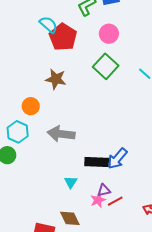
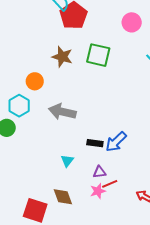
pink circle: (109, 34) -> (132, 22), moved
green square: (106, 66) -> (98, 55), moved, turned -35
black rectangle: (97, 162) -> (95, 143), size x0.7
pink star: (98, 200) -> (98, 191), moved

